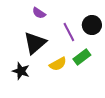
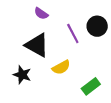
black triangle: (35, 43) -> (37, 45), turned -50
green rectangle: (82, 57) -> (91, 86), moved

